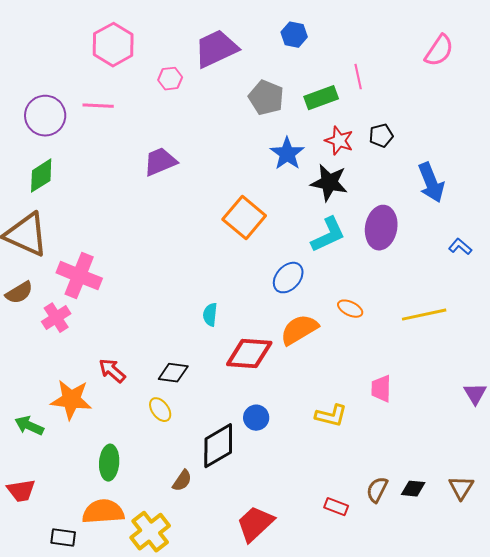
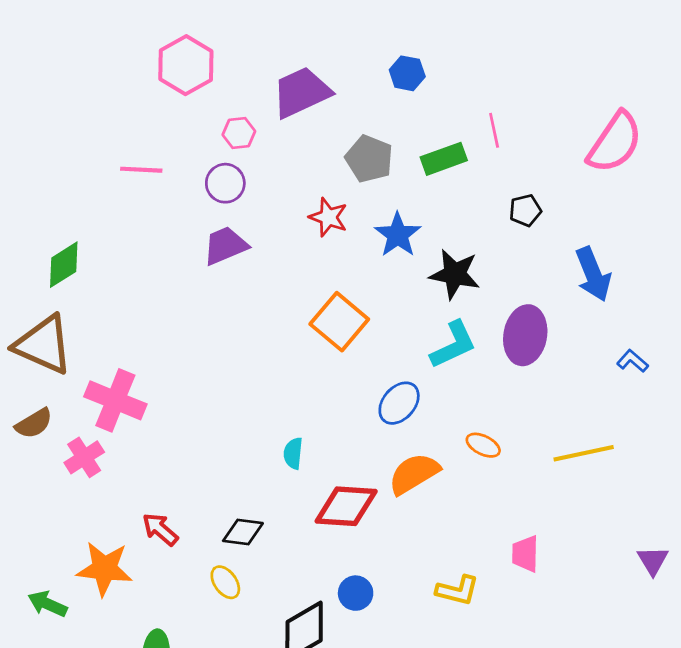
pink hexagon: (113, 45) -> (186, 65), moved
pink semicircle: (439, 51) -> (615, 143), moved, size x1.4
purple circle: (45, 116) -> (225, 183), moved, size x0.7
red star: (339, 141) -> (328, 217), moved

